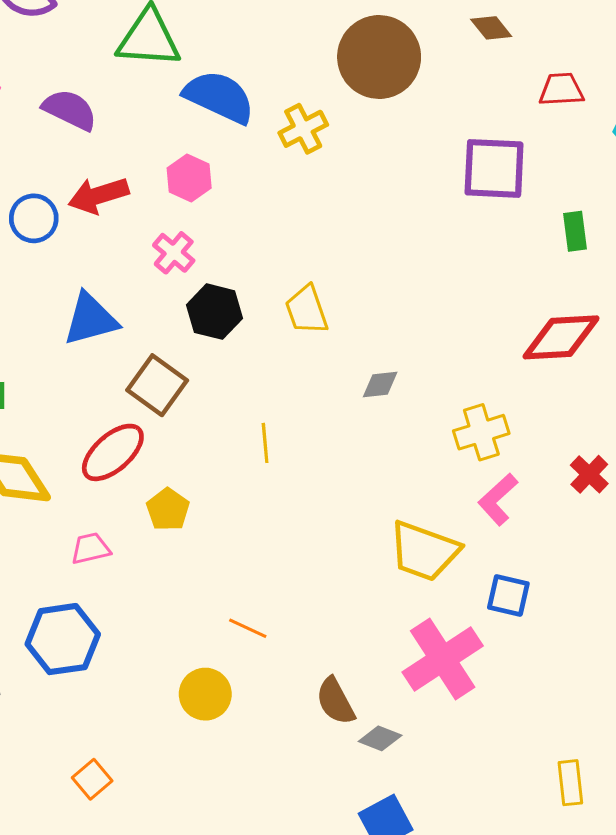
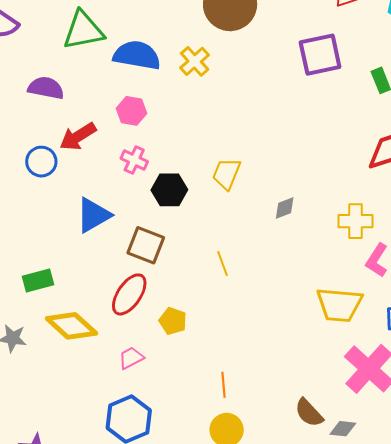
yellow trapezoid: (307, 310) -> (227, 174), turned 56
yellow cross: (481, 432) -> (356, 221), turned 32
orange line: (248, 628) -> (223, 385), moved, turned 75

